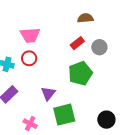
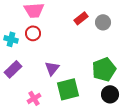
green pentagon: (80, 73) -> (104, 69), moved
pink cross: (30, 124) -> (34, 98), turned 32

